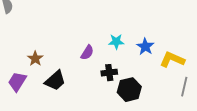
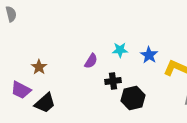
black trapezoid: (55, 81) -> (45, 103), moved
purple trapezoid: (17, 82) -> (21, 90), turned -95

